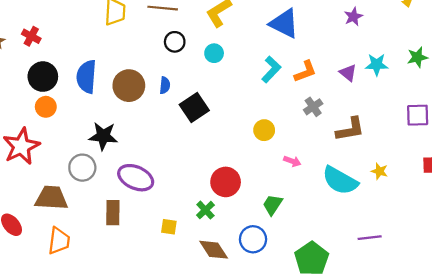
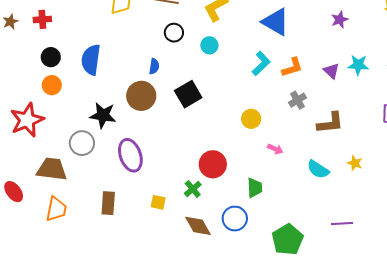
red cross: (31, 36) -> (42, 19), turned -36
black circle: (43, 77) -> (51, 57), size x0.7
blue semicircle: (165, 85) -> (154, 66), moved
brown circle: (129, 86) -> (141, 96), moved
purple ellipse: (136, 178) -> (130, 155), turned 44
cyan semicircle: (340, 181) -> (318, 169), size x0.7
green trapezoid: (273, 205) -> (255, 188), turned 140
brown rectangle: (113, 213) -> (108, 203), moved

